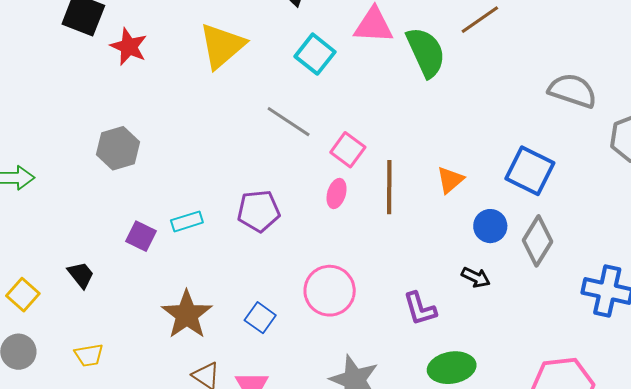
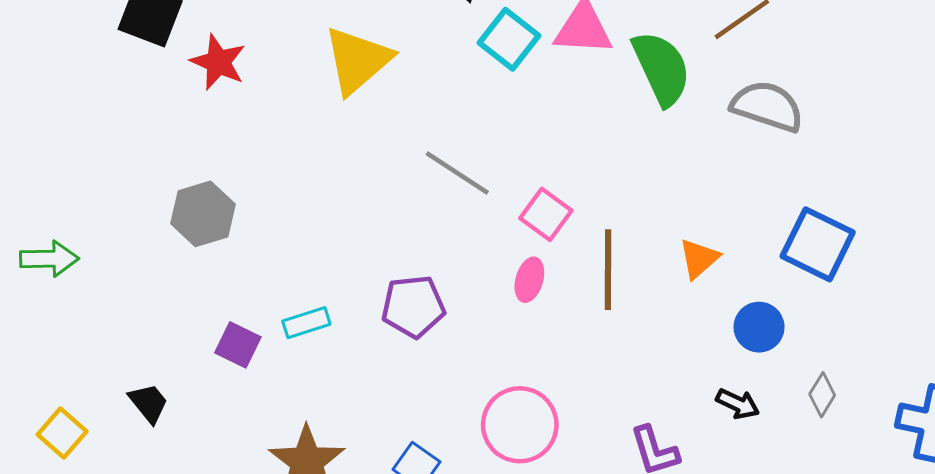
cyan square: (315, 54) -> (509, 39), moved
gray semicircle: (572, 91) -> (767, 106), moved
gray diamond: (537, 241) -> (822, 395), moved, size x0.6

